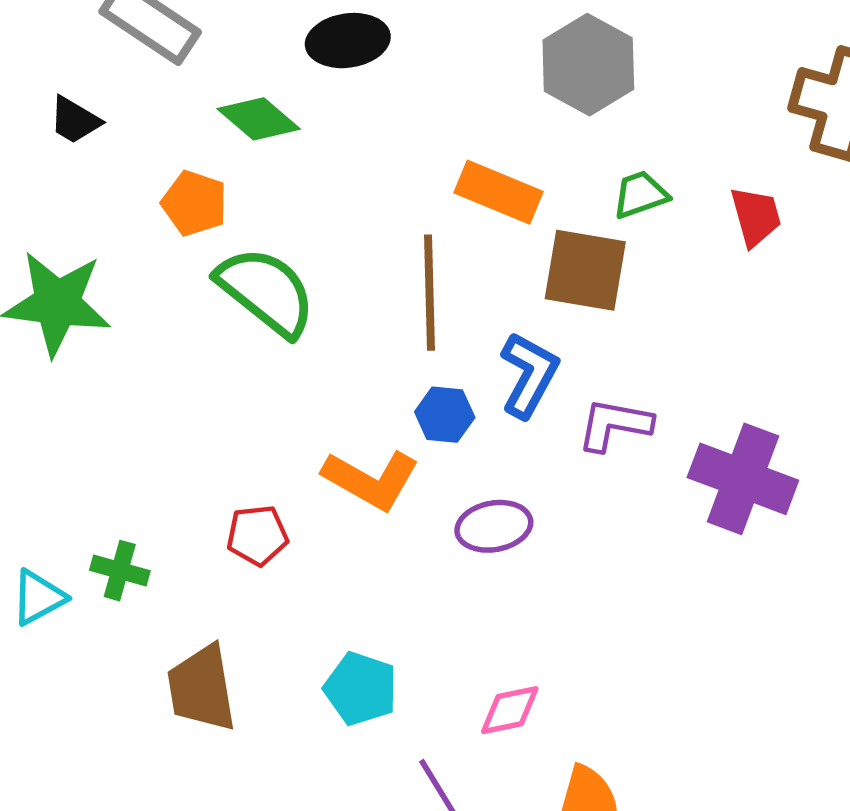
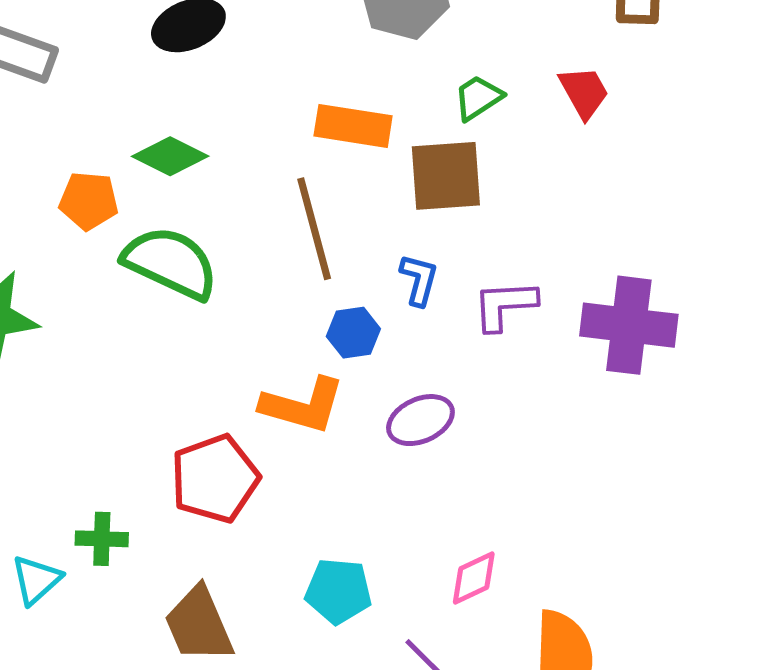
green diamond: (259, 119) -> (170, 156), moved
blue L-shape: (529, 375) -> (419, 280), size x0.7
red pentagon: (257, 535) -> (215, 479), size x1.6

